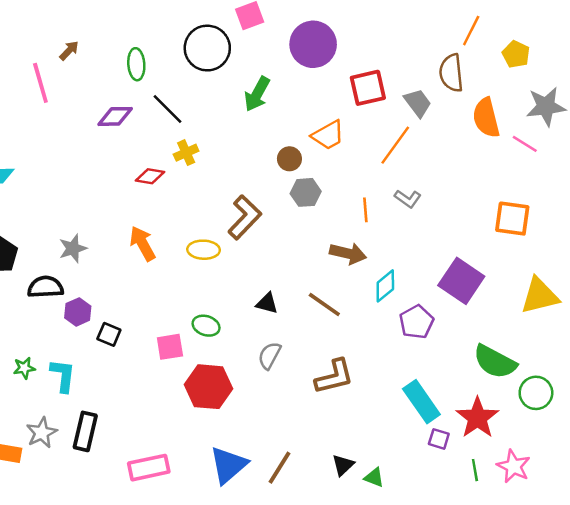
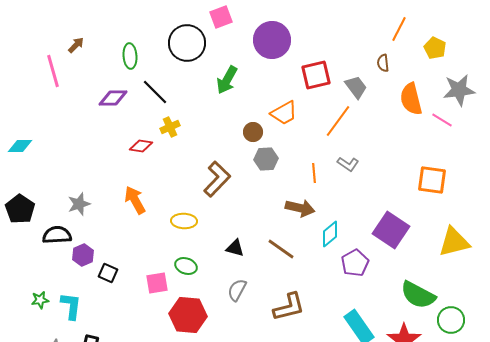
brown semicircle: (451, 73) -> (383, 63), size x0.6
yellow ellipse: (204, 250) -> (184, 221), moved

